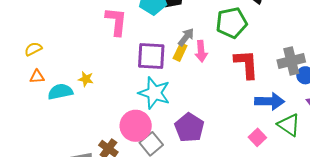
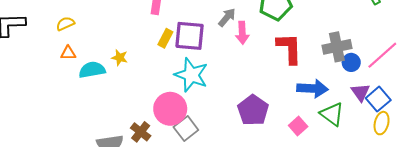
yellow rectangle: (180, 52) -> (165, 38), moved
purple pentagon: (189, 127) -> (253, 110), moved

